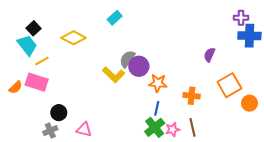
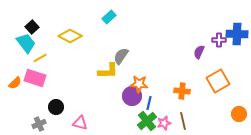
purple cross: (241, 18) -> (219, 40), moved
purple circle: (139, 66) -> (132, 96), moved
yellow L-shape: (114, 75) -> (108, 71), turned -45
orange star: (158, 83) -> (139, 84), moved
orange circle: (249, 103) -> (239, 114), moved
gray cross: (50, 131) -> (39, 124), moved

